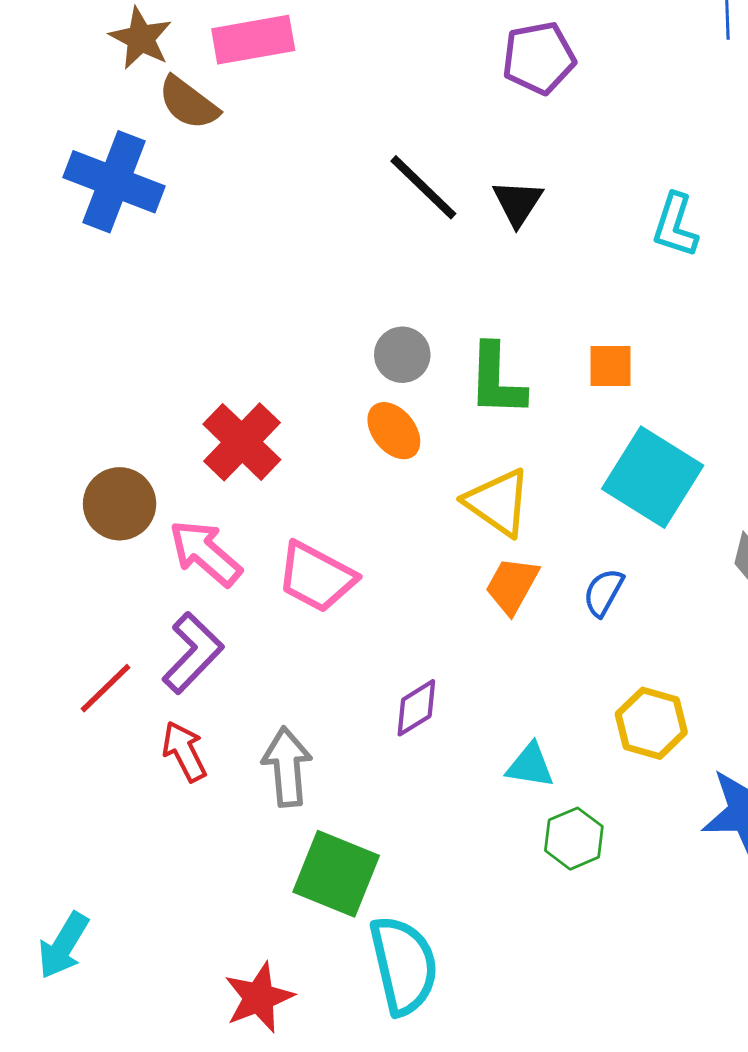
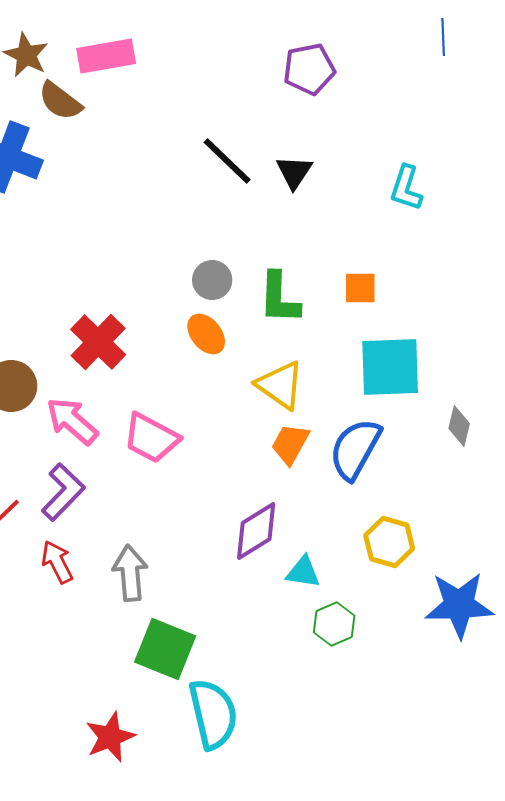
cyan square: (653, 477) -> (390, 367), turned -34
blue semicircle: (603, 592) -> (355, 449), size x1.8
purple diamond: (416, 708) -> (256, 531), moved, size x1.4

